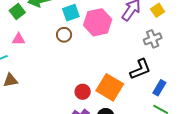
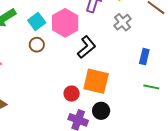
black L-shape: (140, 69) -> (87, 47), moved
blue rectangle: (159, 88) -> (144, 57), moved

